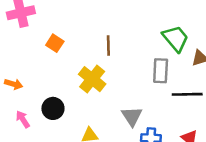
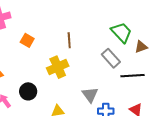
gray rectangle: (161, 71) -> (111, 58), turned -42
yellow cross: (92, 79) -> (58, 67), turned 30

